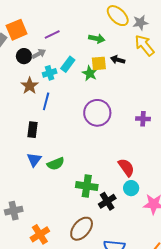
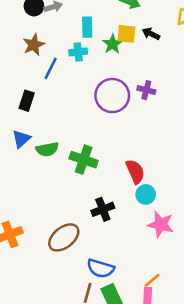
cyan rectangle: (68, 64) -> (87, 27), turned -49
cyan cross: (50, 73) -> (78, 52), moved
purple cross: (143, 119) -> (146, 90), moved
green cross: (87, 186) -> (84, 160), moved
cyan circle: (131, 188) -> (146, 194), moved

